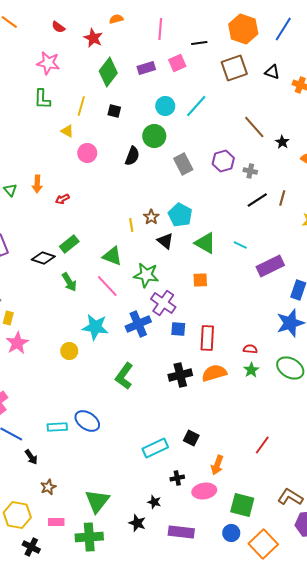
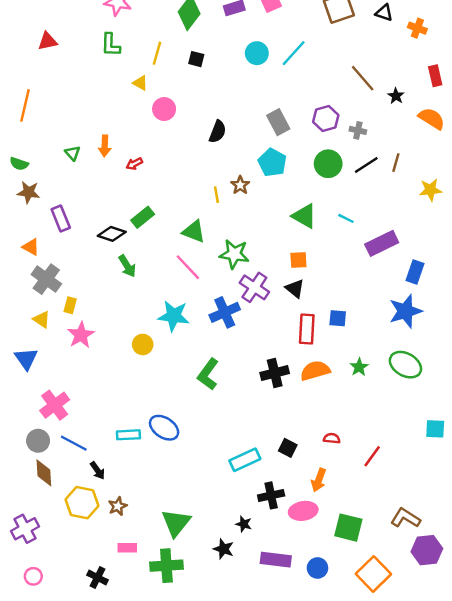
green circle: (154, 136) -> (328, 164), moved
black semicircle: (132, 156) -> (218, 132), moved
cyan pentagon: (180, 215) -> (272, 163), moved
black triangle: (165, 241) -> (295, 289), moved
green arrow: (69, 282) -> (127, 266), moved
blue square: (178, 329) -> (338, 318), moved
red semicircle: (250, 349) -> (332, 438), moved
black cross: (177, 478) -> (271, 495), size x1.5
yellow hexagon: (17, 515) -> (82, 503), moved
blue circle: (231, 533) -> (317, 568), moved

